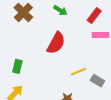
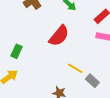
yellow line: (78, 72) -> (75, 68), turned 42

